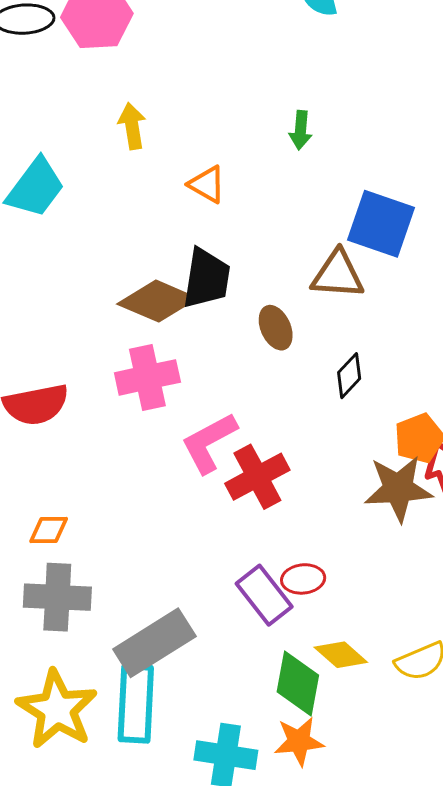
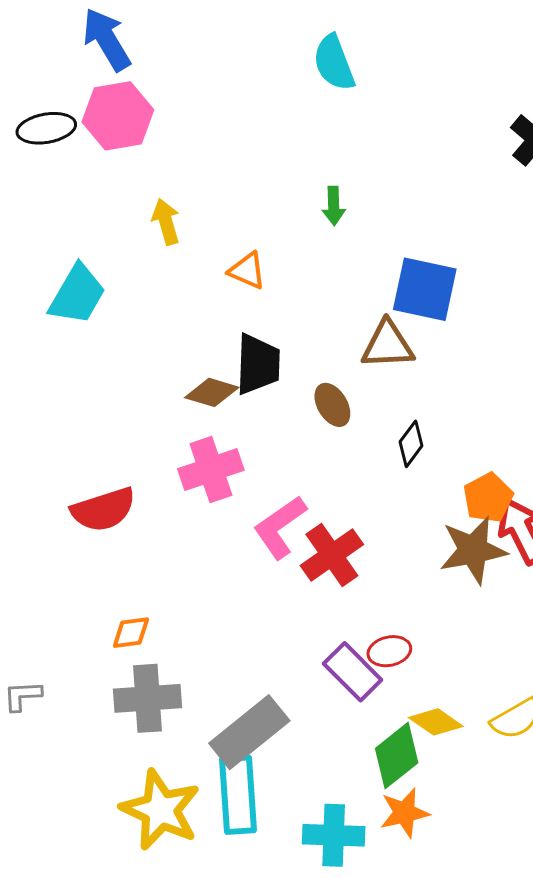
brown diamond: (157, 301) -> (212, 392), size x0.7
green diamond: (298, 683) -> (397, 756), turned 48

